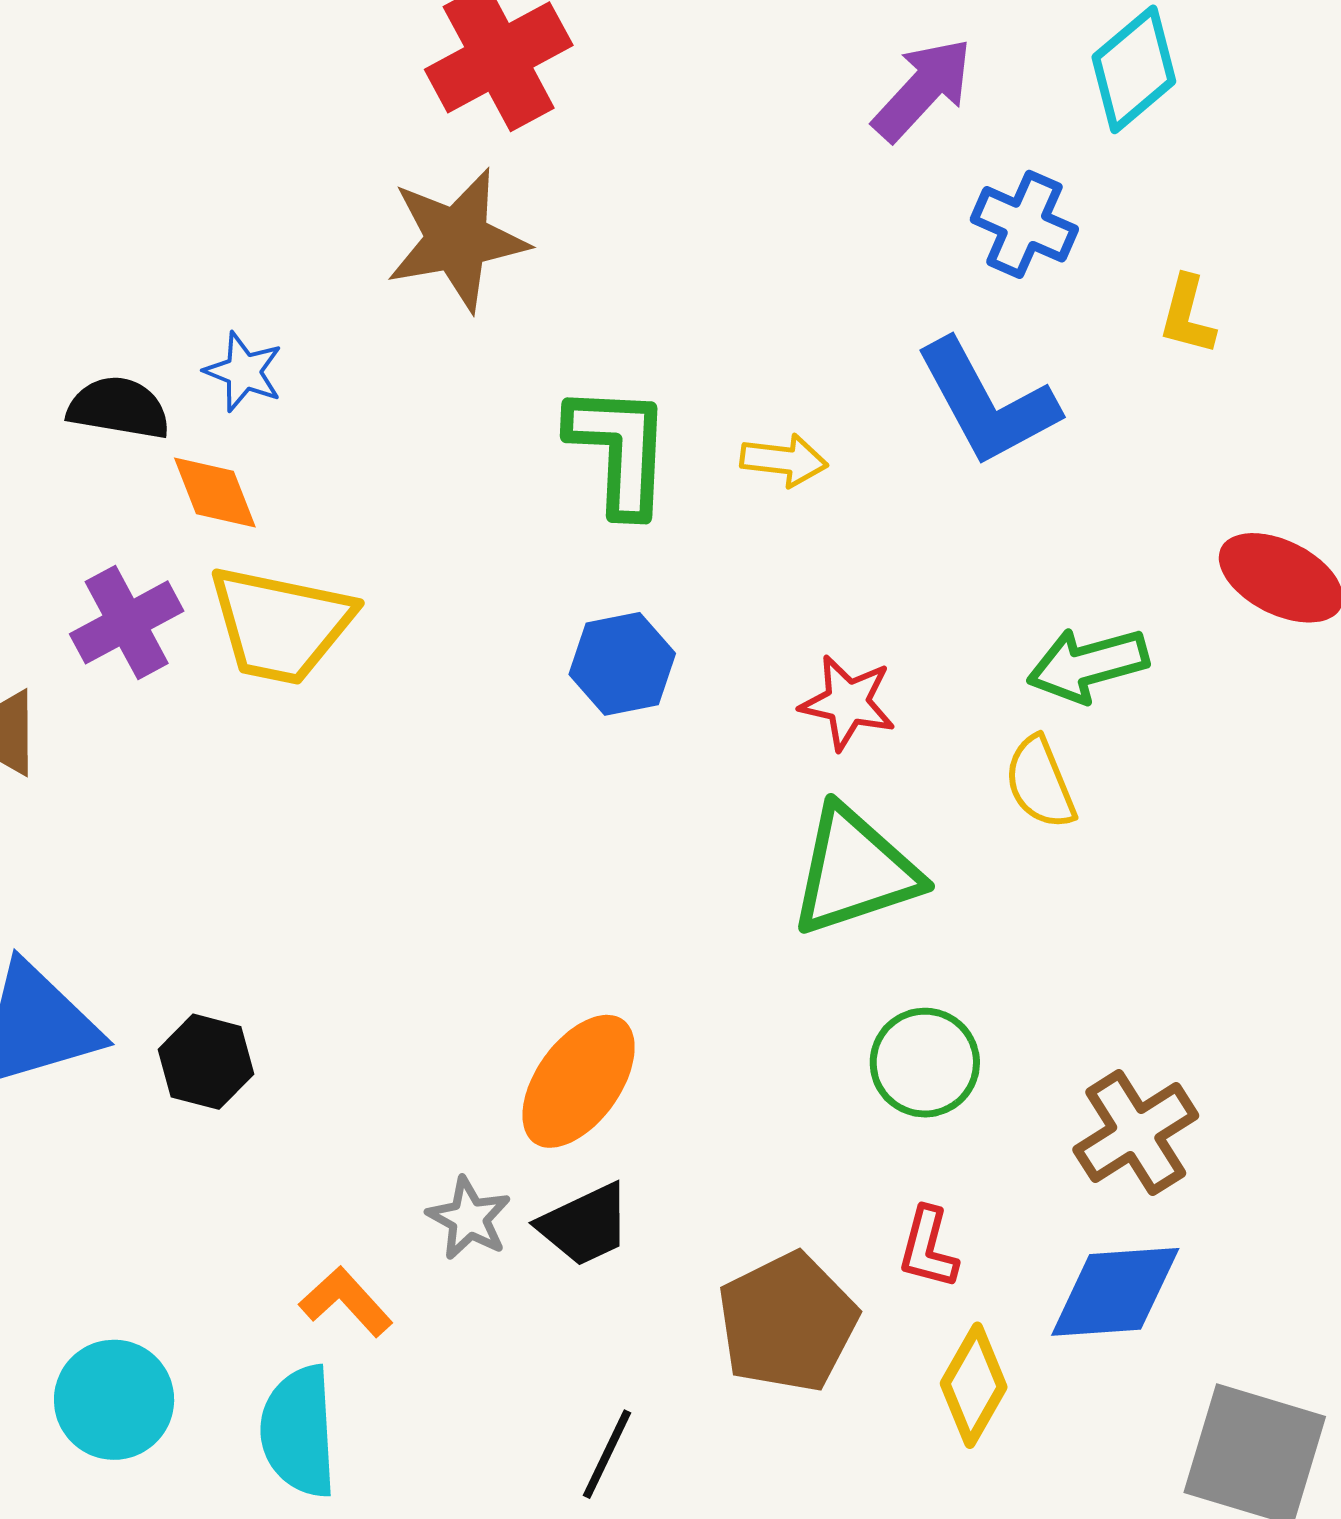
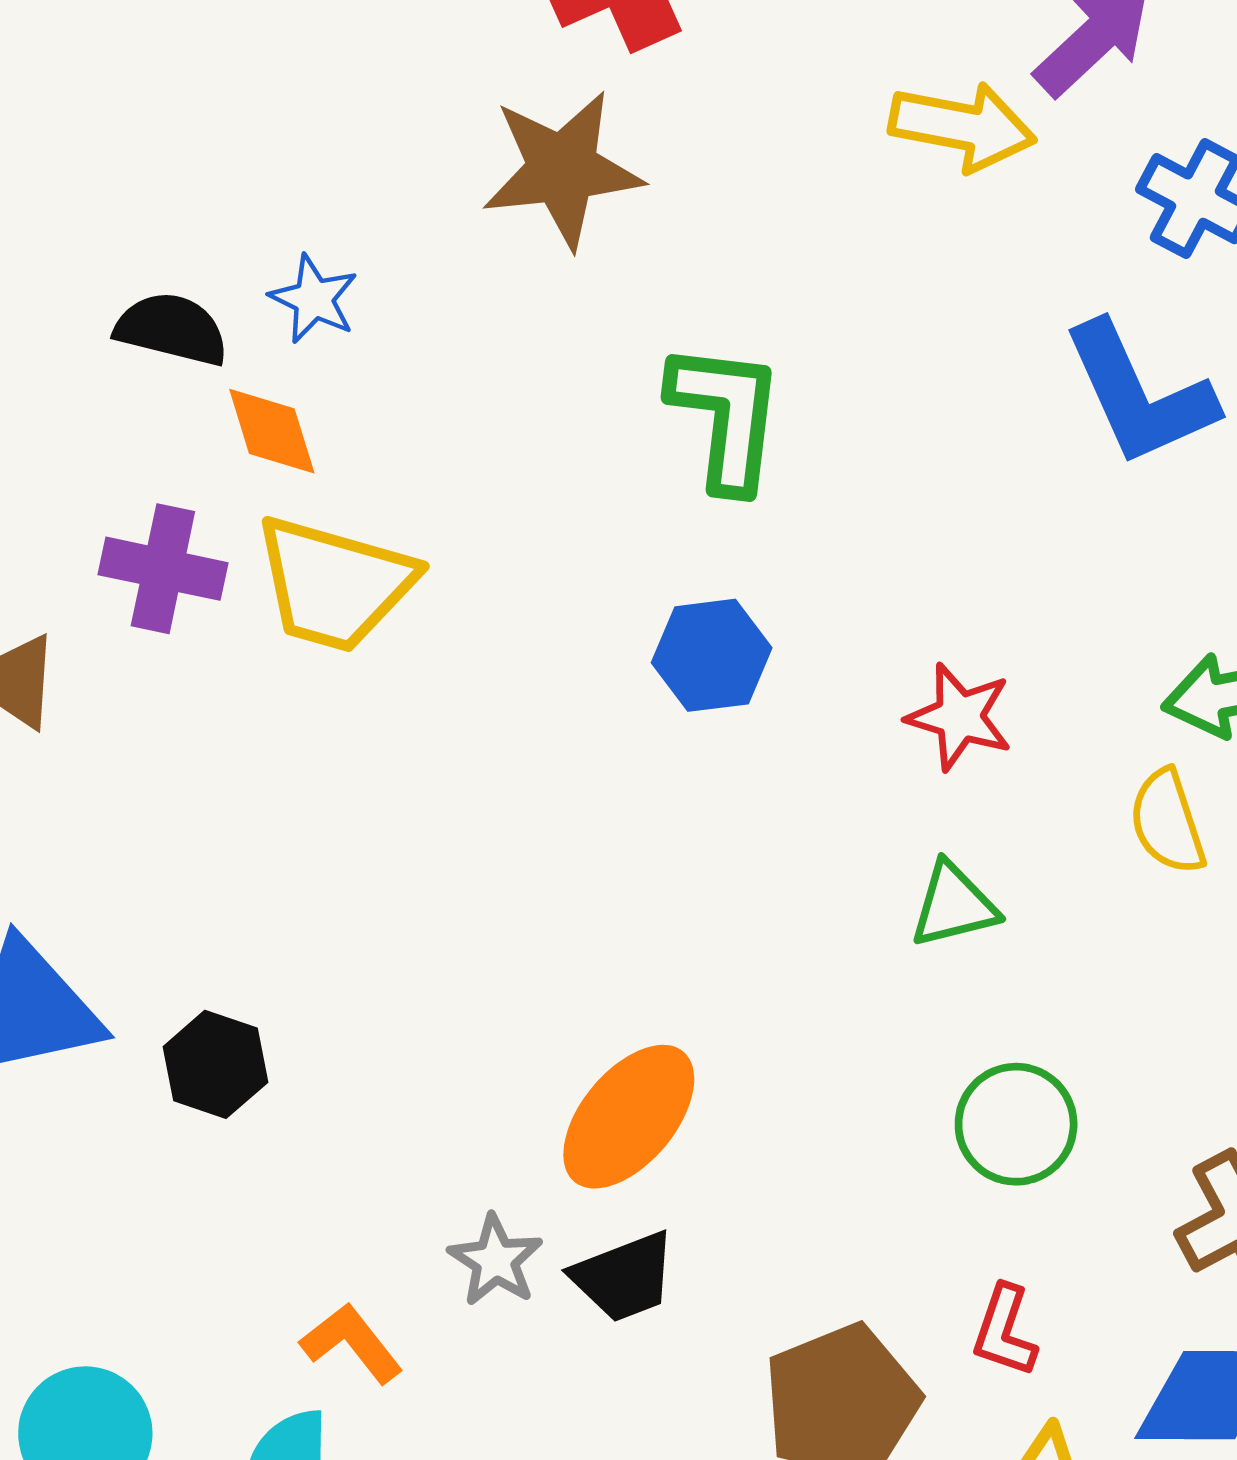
yellow arrow: (784, 460) -> (962, 127), moved, size x1.5
purple cross: (127, 622) -> (163, 569), turned 36
green triangle: (855, 871) -> (954, 905), size x0.6

